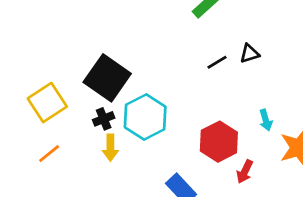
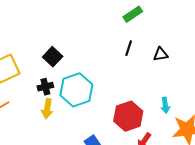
black line: (217, 62) -> (129, 48), moved, turned -49
black square: (107, 78) -> (53, 57), size x0.6

